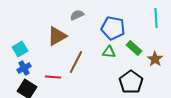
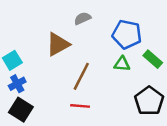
red line: (53, 77) -> (80, 106), moved

